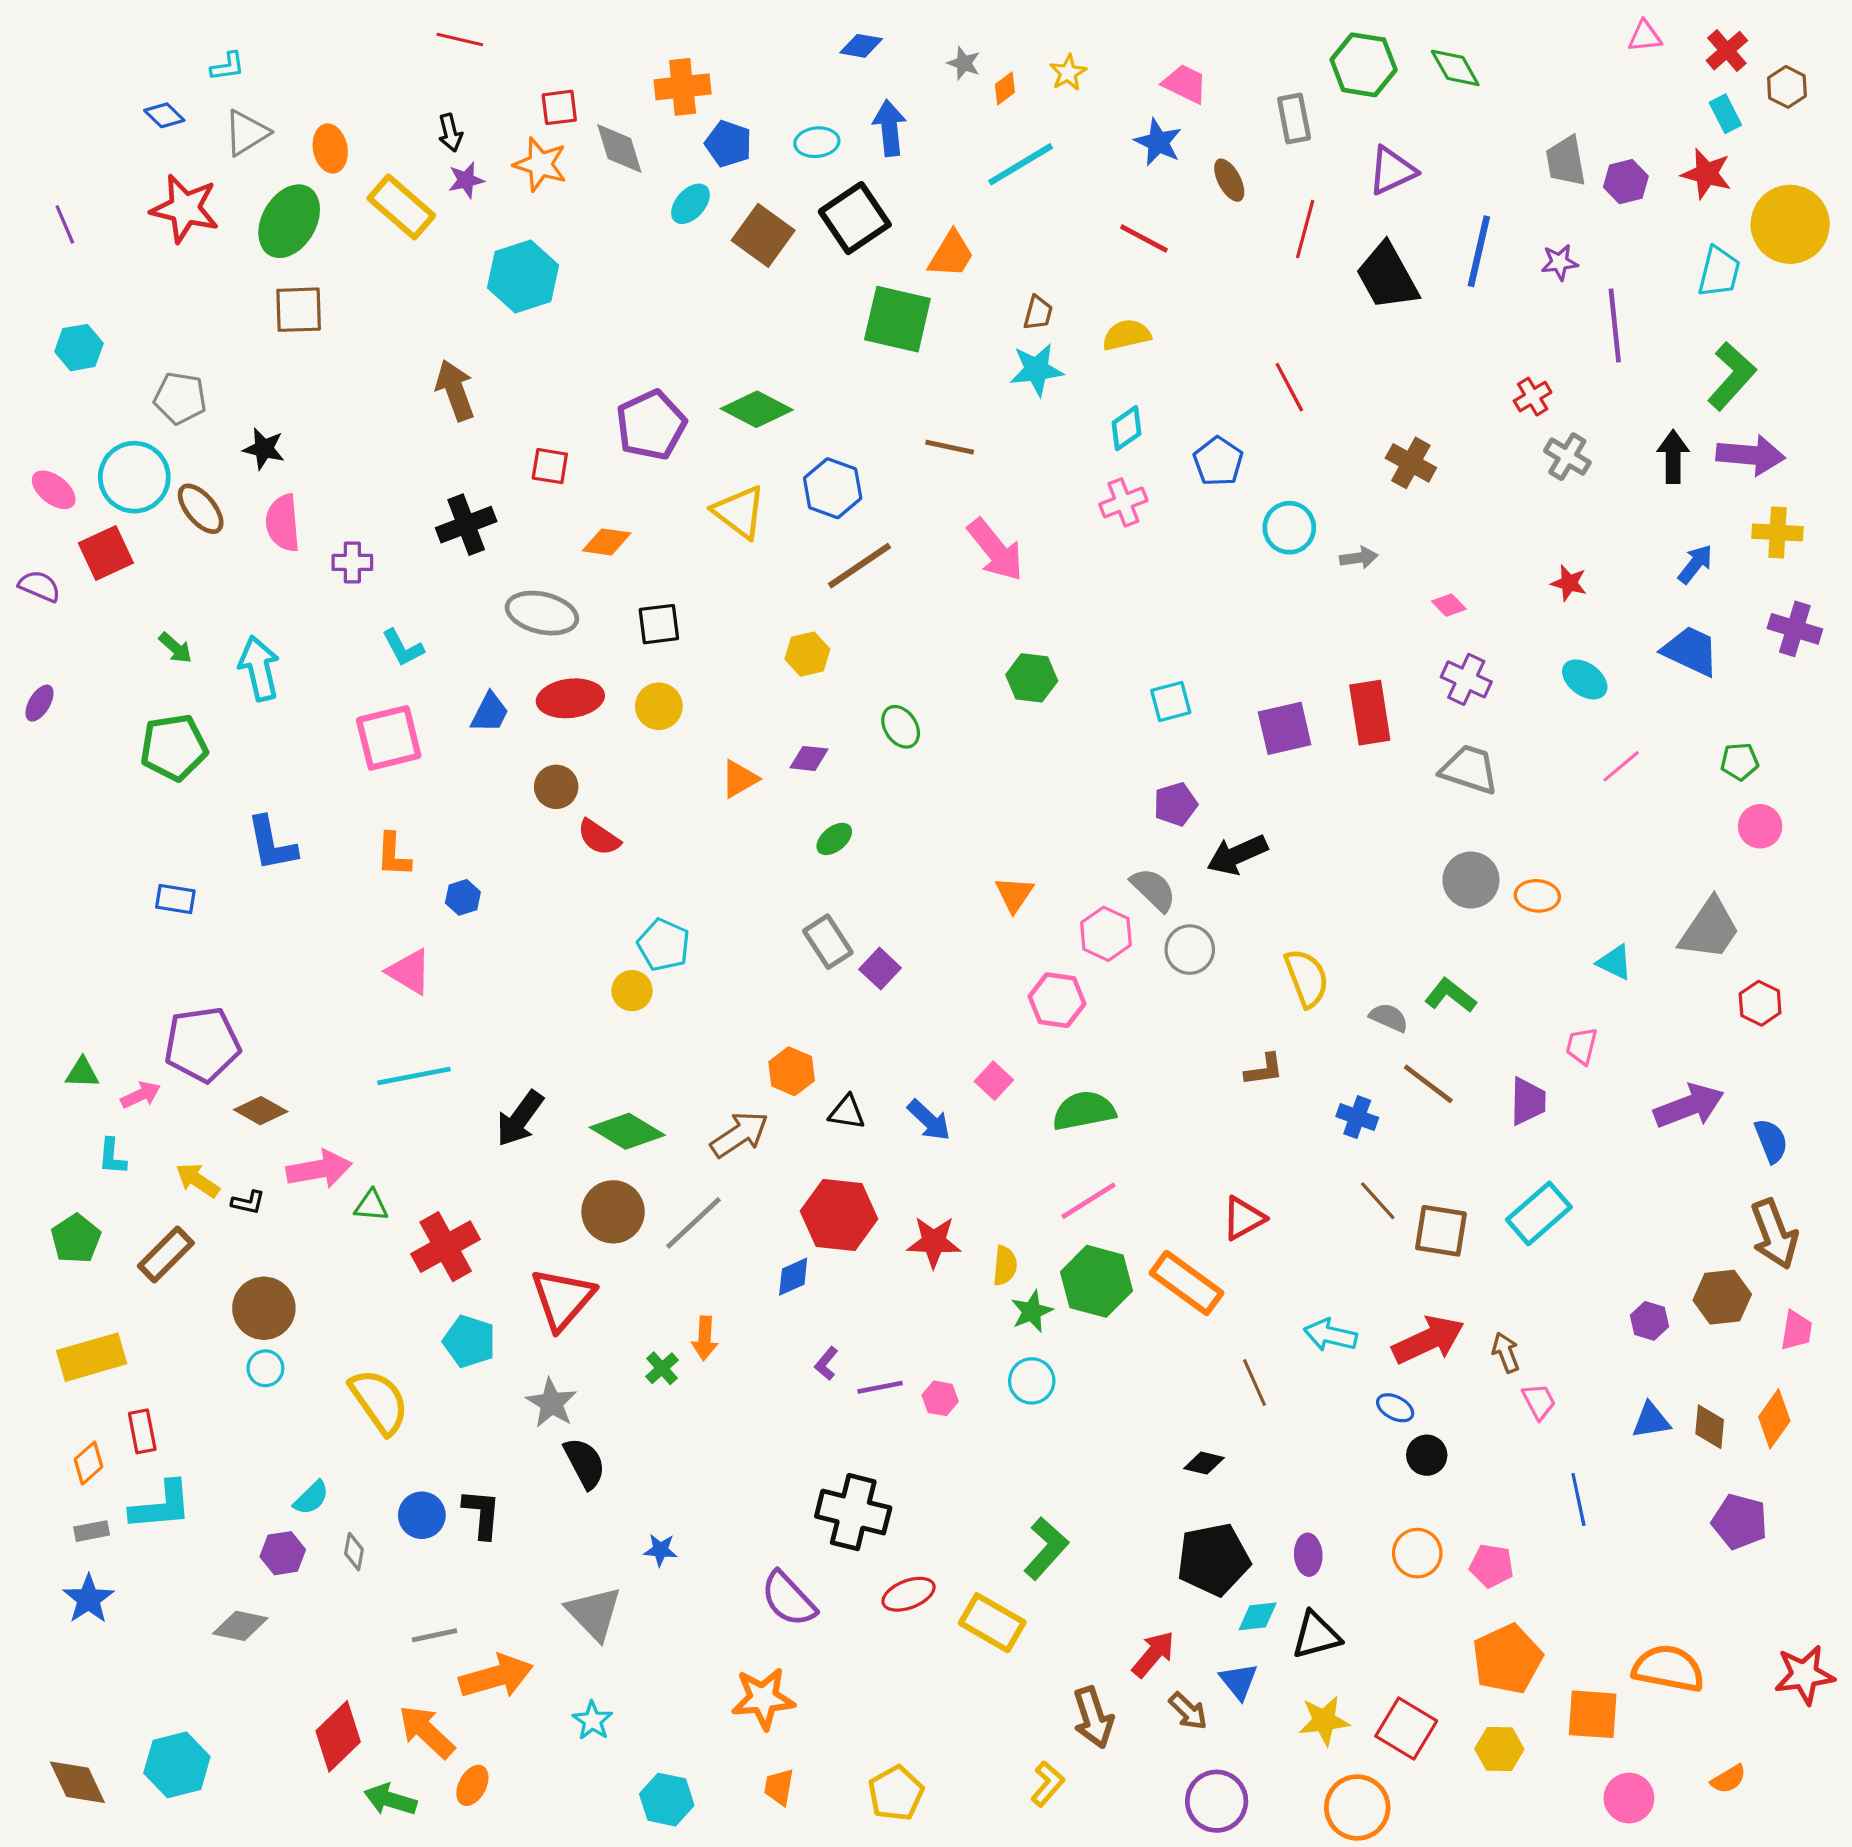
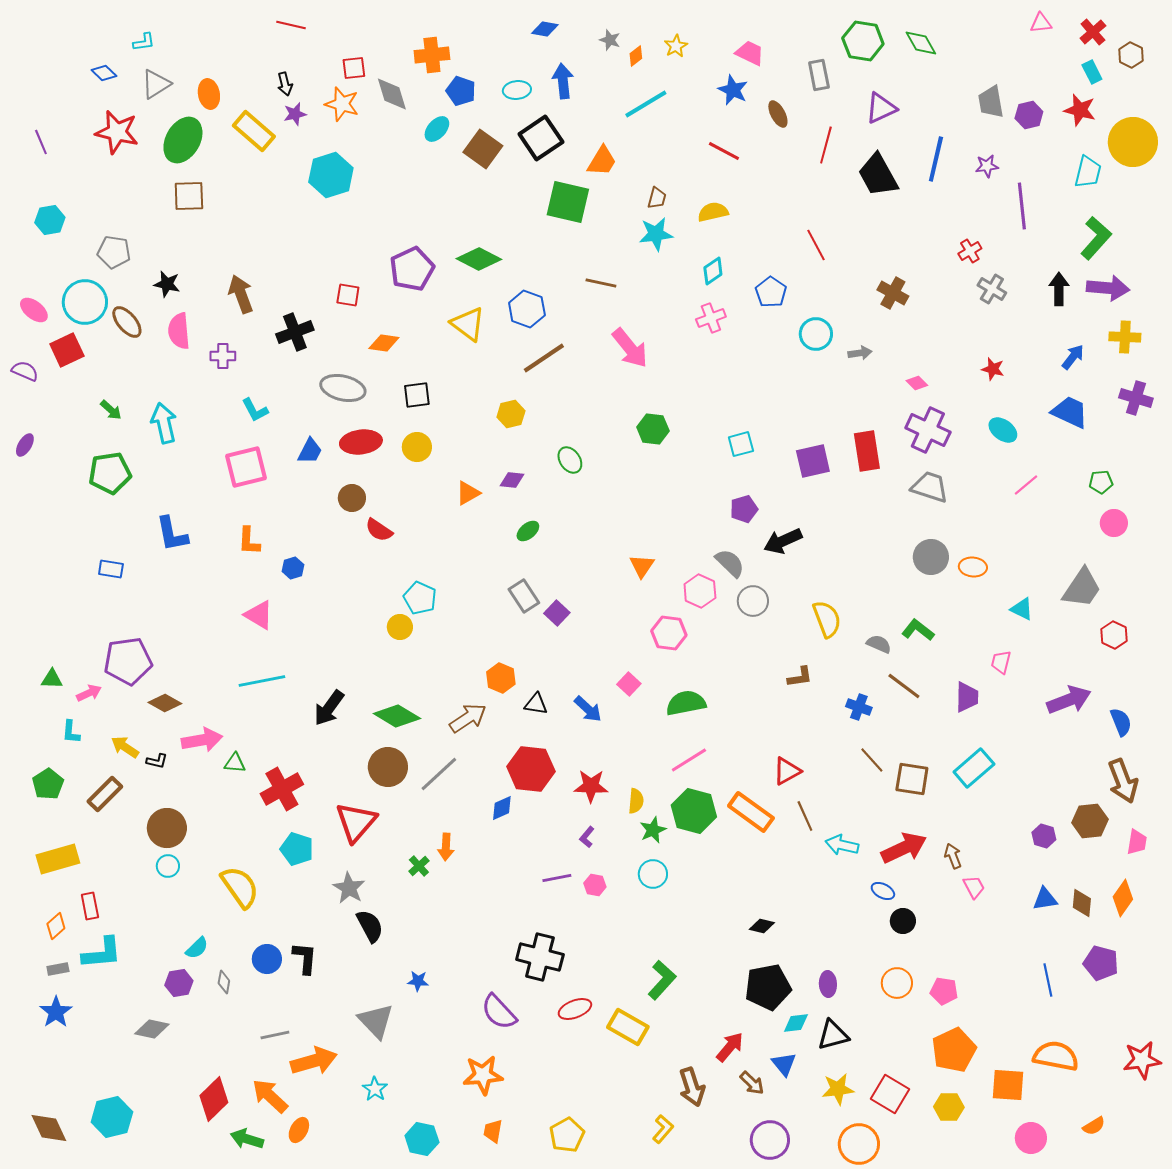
brown arrow: (455, 390) -> (241, 294), moved
purple cross: (1466, 679) -> (928, 430), size x1.4
purple L-shape: (826, 1364) -> (587, 837), moved
brown line: (1255, 1382) -> (805, 816), moved
blue line: (1578, 1499) -> (1048, 980), moved

